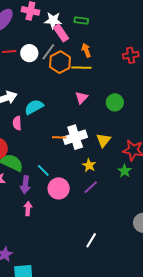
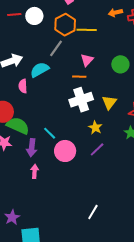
orange arrow: (86, 50) -> (115, 13), moved, turned -80
gray line: (48, 52) -> (56, 48), moved
orange line: (59, 137) -> (79, 77), moved
white line: (91, 240) -> (93, 212), moved

